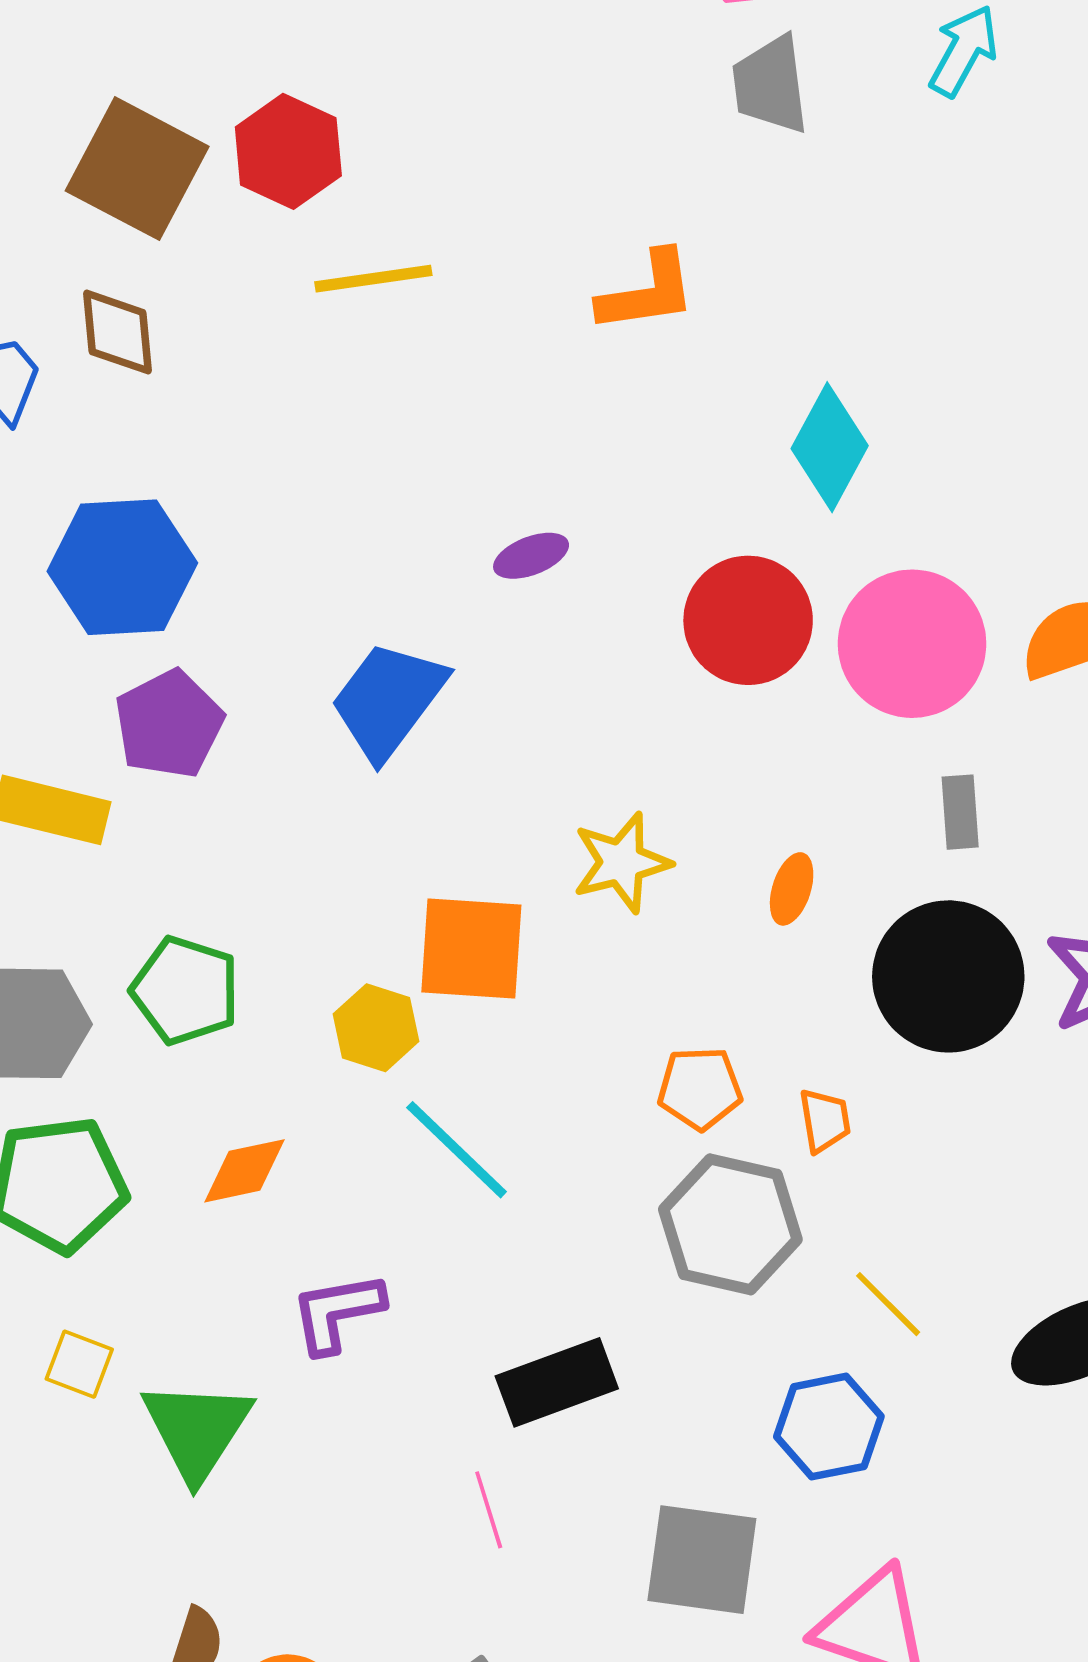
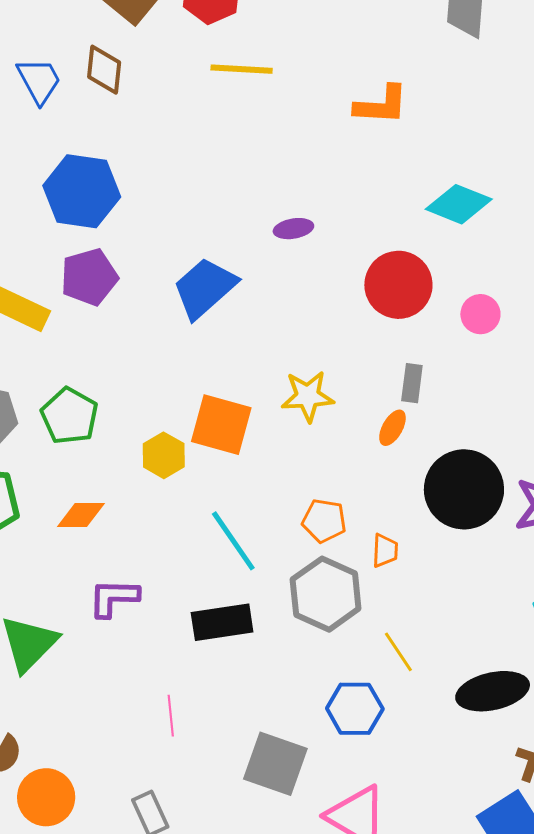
cyan diamond: (830, 447) -> (459, 204), turned 72
pink circle: (912, 644) -> (480, 314), size x0.5
gray rectangle: (960, 812) -> (412, 383), moved
cyan line: (457, 1150) -> (233, 541), moved
black rectangle: (557, 1382) -> (222, 622), moved

